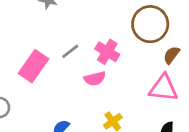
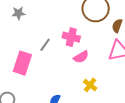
pink semicircle: (95, 79) -> (81, 57), moved

